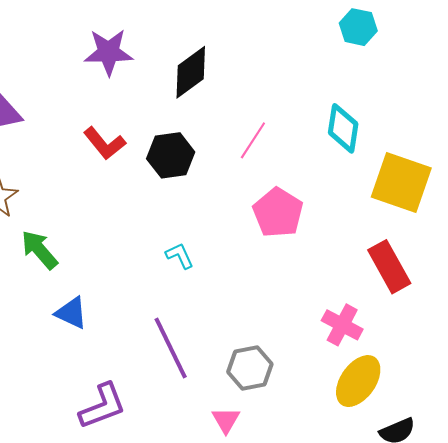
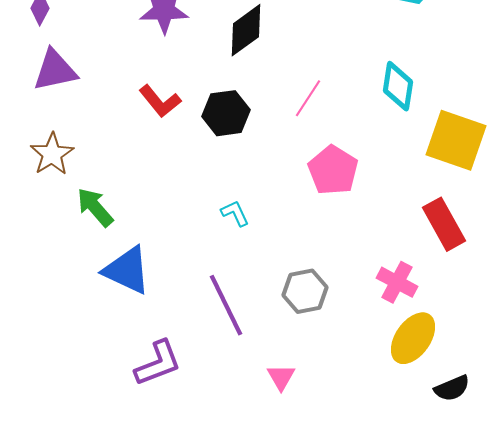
blue triangle: (71, 313) -> (127, 270), size x1.5
gray hexagon: (250, 368) -> (305, 291), moved

